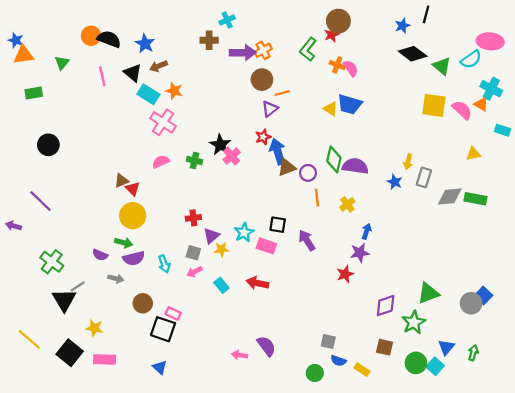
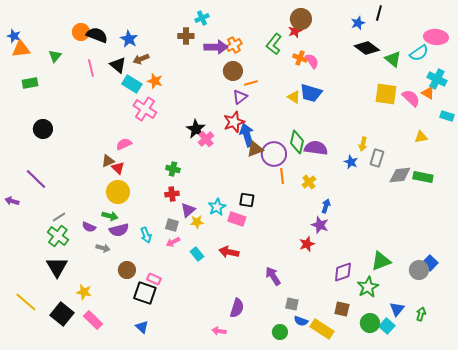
red star: (263, 137) -> (234, 122), size x1.5
green cross: (194, 161) -> (173, 169), moved
pink semicircle: (161, 162) -> (124, 144), moved
purple circle: (308, 173) -> (274, 154), size x1.6
purple arrow: (307, 240) -> (273, 276), moved
purple star: (360, 253) -> (320, 225), turned 30
green cross: (52, 262) -> (58, 236), moved
gray line: (78, 286) -> (59, 217), moved
purple semicircle: (266, 346) -> (237, 308), turned 54
pink arrow: (239, 355) -> (219, 331), moved
pink rectangle: (105, 360) -> (93, 320), turned 42
yellow rectangle: (362, 370) -> (322, 329), size x1.6

